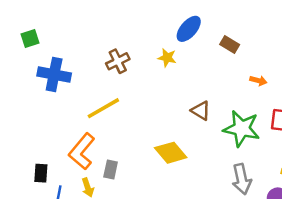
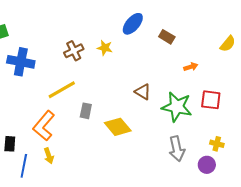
yellow star: (167, 58) -> (105, 48), moved
orange arrow: (258, 81) -> (191, 67), turned -32
gray rectangle: (111, 169) -> (86, 111), moved

